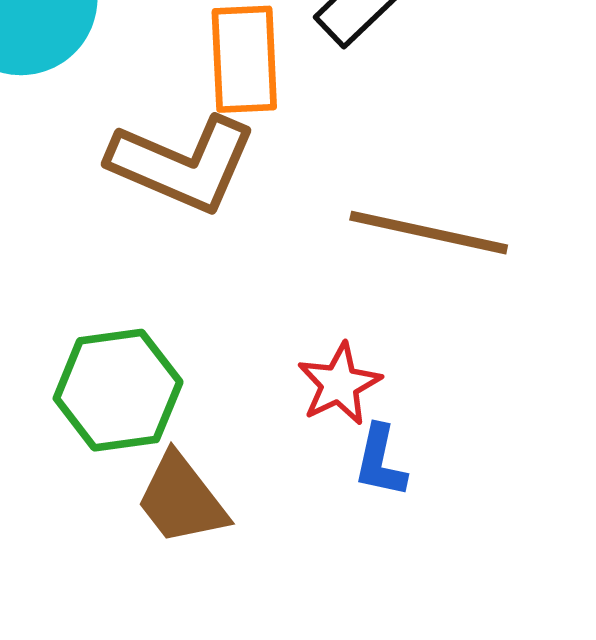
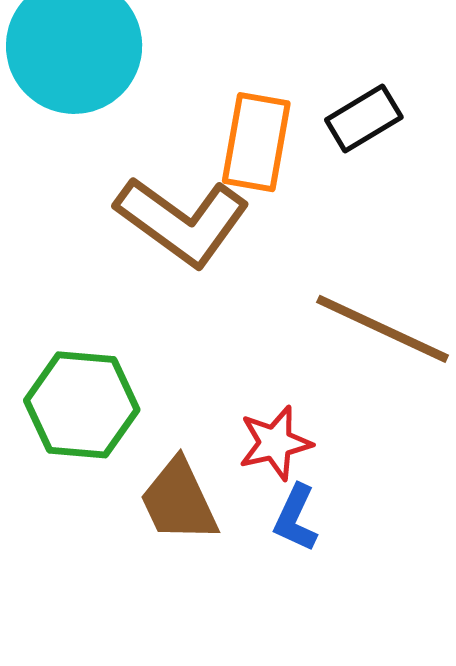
brown trapezoid: (182, 499) -> (179, 501), moved

